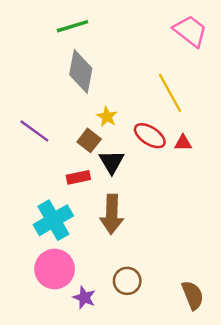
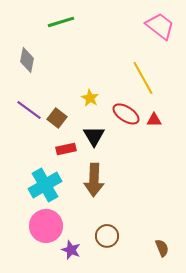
gray diamond: (81, 71) -> (27, 60), moved, size x0.7
brown square: (89, 140) -> (57, 118), moved
brown semicircle: (193, 295) -> (162, 248), size x0.7

